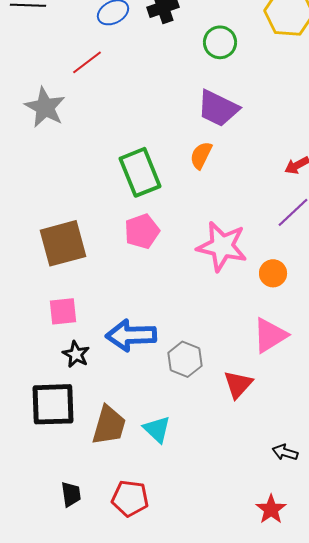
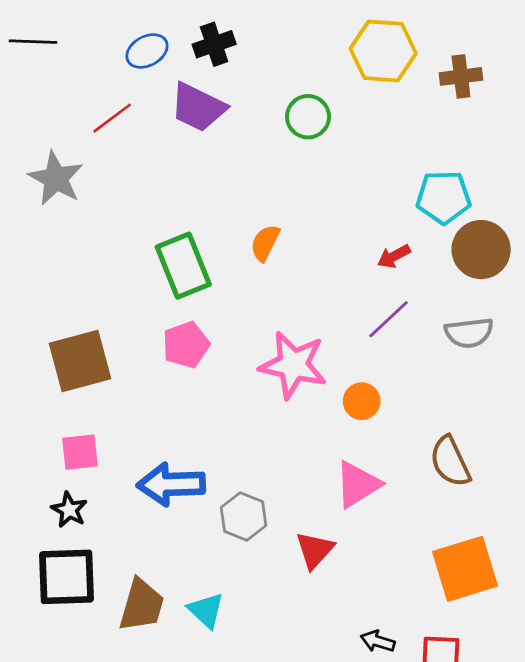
green circle: (220, 42) -> (308, 117), moved
purple trapezoid: (218, 108) -> (198, 107), moved
black star: (76, 354) -> (69, 510), moved

